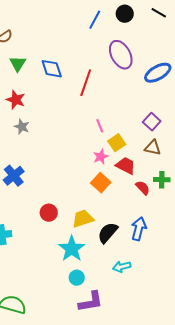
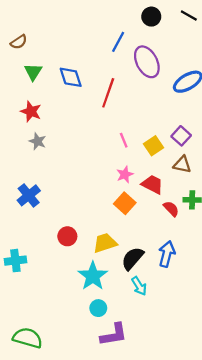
blue line: (95, 20) -> (118, 42), moved
yellow square: (117, 143) -> (153, 146), moved
cyan arrow: (122, 267) -> (139, 286), moved, turned -108

